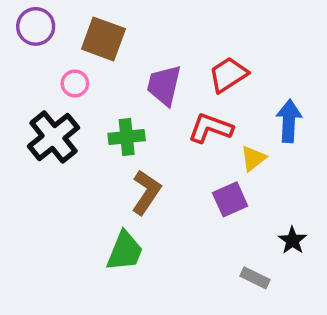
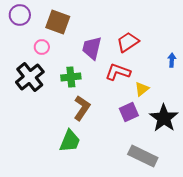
blue arrow: (289, 121) -> (172, 60), moved, size x0.6
black star: (292, 240) -> (164, 118), moved, size x1.8
gray rectangle: (255, 278) -> (143, 156), size x1.8

